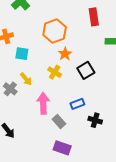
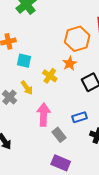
orange hexagon: (55, 31) -> (77, 39), moved
yellow cross: (55, 72) -> (50, 76), moved

